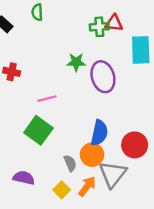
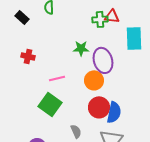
blue semicircle: (99, 133) -> (114, 112), moved
red circle: (135, 145) -> (99, 107), moved
orange circle: (92, 155) -> (94, 80), moved

